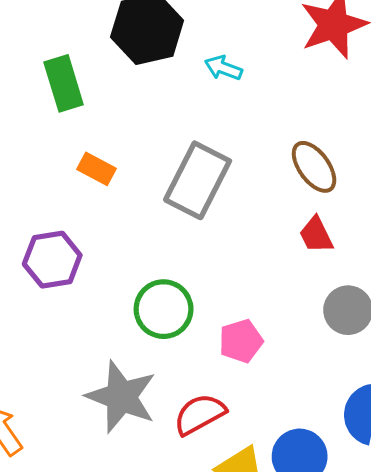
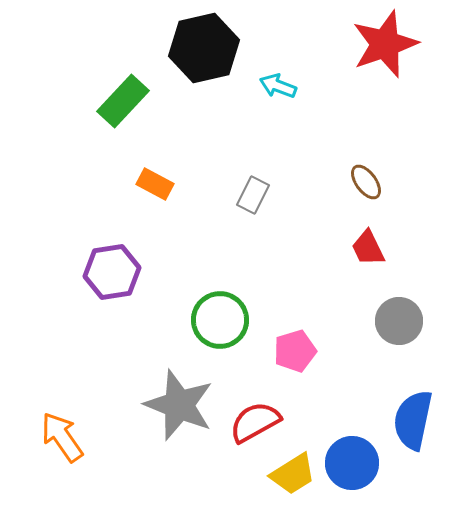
green rectangle: (64, 83) -> (123, 101), turned 60
brown ellipse: (314, 167) -> (366, 182), size x0.7
gray rectangle: (198, 180) -> (253, 195), size x0.5

